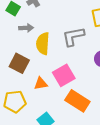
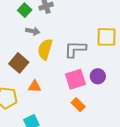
pink square: (64, 75) -> (75, 79), moved
orange rectangle: (77, 101) -> (78, 105), moved, size x0.6

